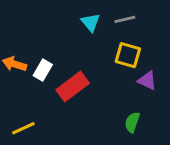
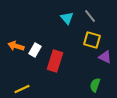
gray line: (125, 19) -> (90, 16), turned 64
red rectangle: (73, 86) -> (55, 61), turned -35

